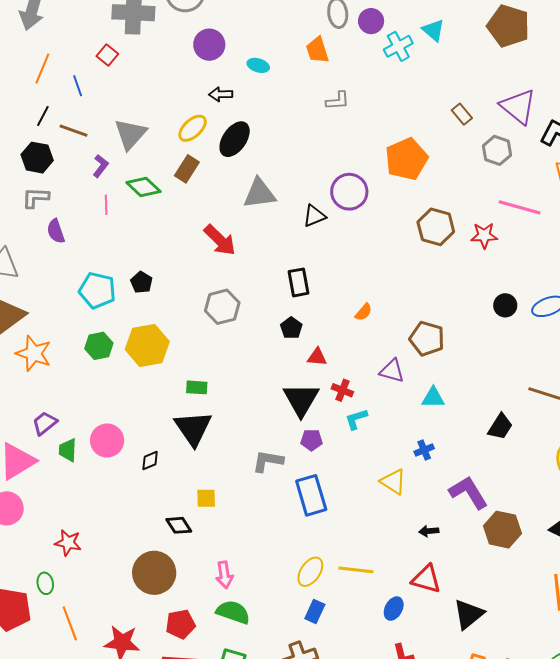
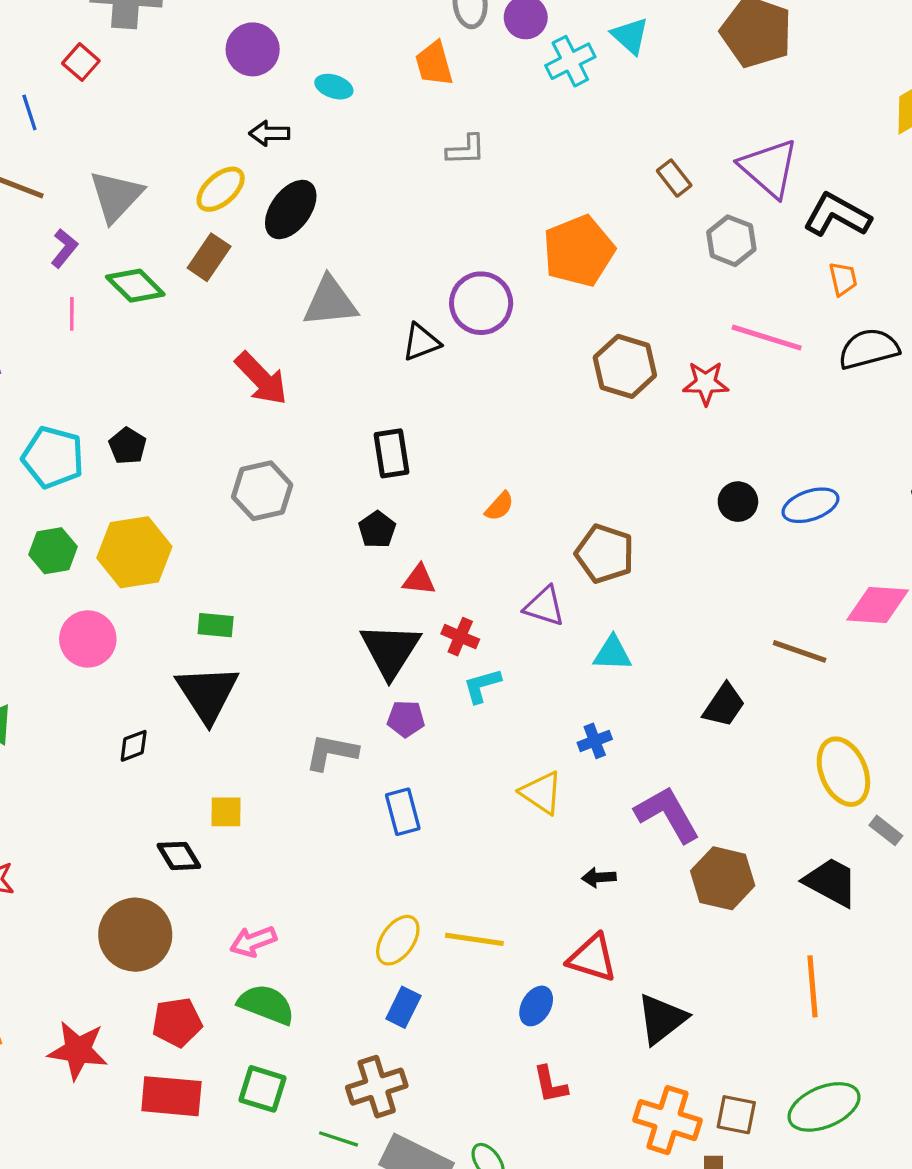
pink circle: (107, 441) -> (88, 639), moved
blue rectangle: (311, 495) -> (403, 812), size x0.7
pink arrow: (224, 575) -> (253, 941), turned 76

